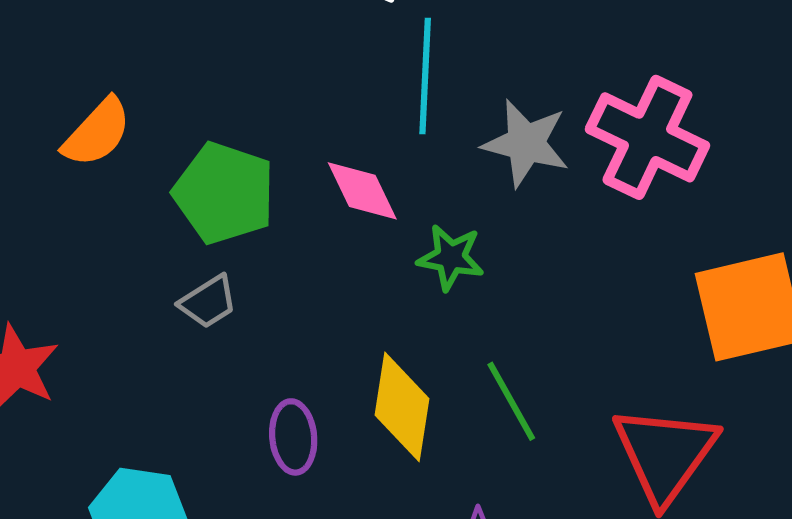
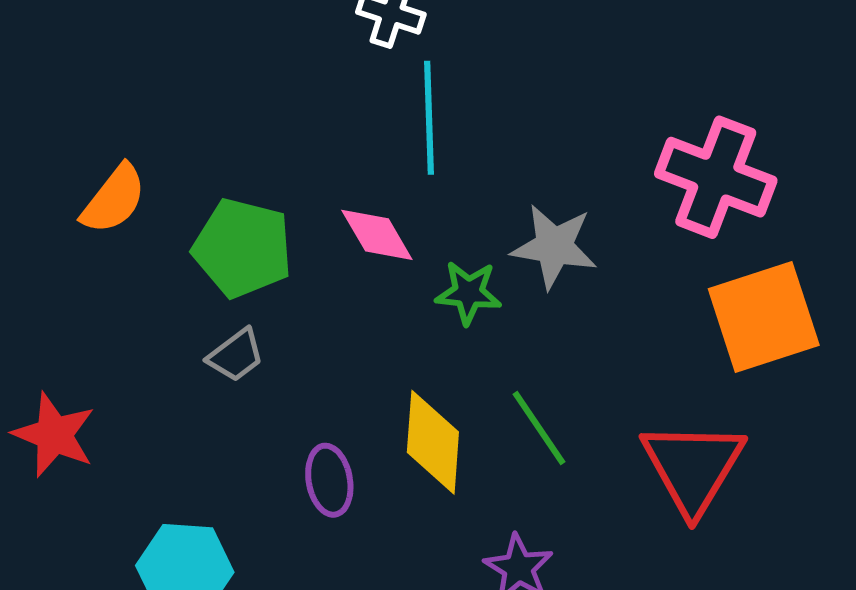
pink cross: (647, 137) -> (716, 177), moved
gray star: (526, 143) -> (554, 246), moved

